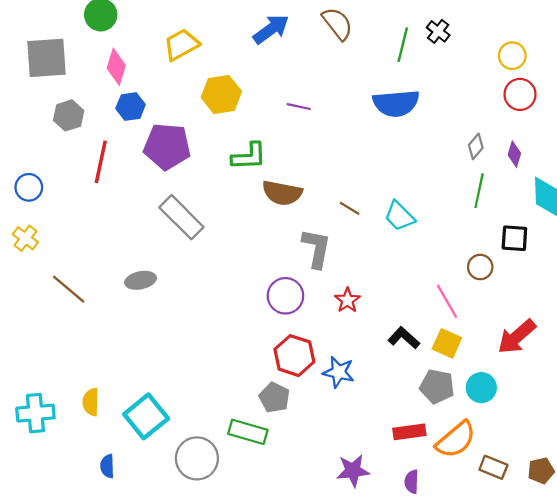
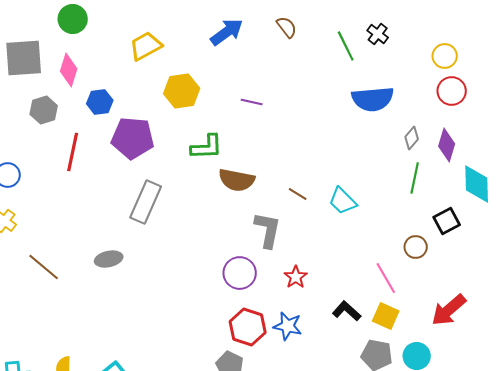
brown semicircle: (337, 24) -> (287, 27), size x0.7
green line: (403, 45) -> (346, 46), turned -40
pink diamond: (116, 67) -> (69, 70), moved
blue semicircle: (396, 103) -> (373, 99), moved
purple diamond: (514, 154) -> (447, 145), size x1.4
gray rectangle: (181, 217) -> (146, 202), turned 69
black square: (514, 238) -> (447, 221), turned -32
blue star: (339, 372) -> (288, 326), moved

